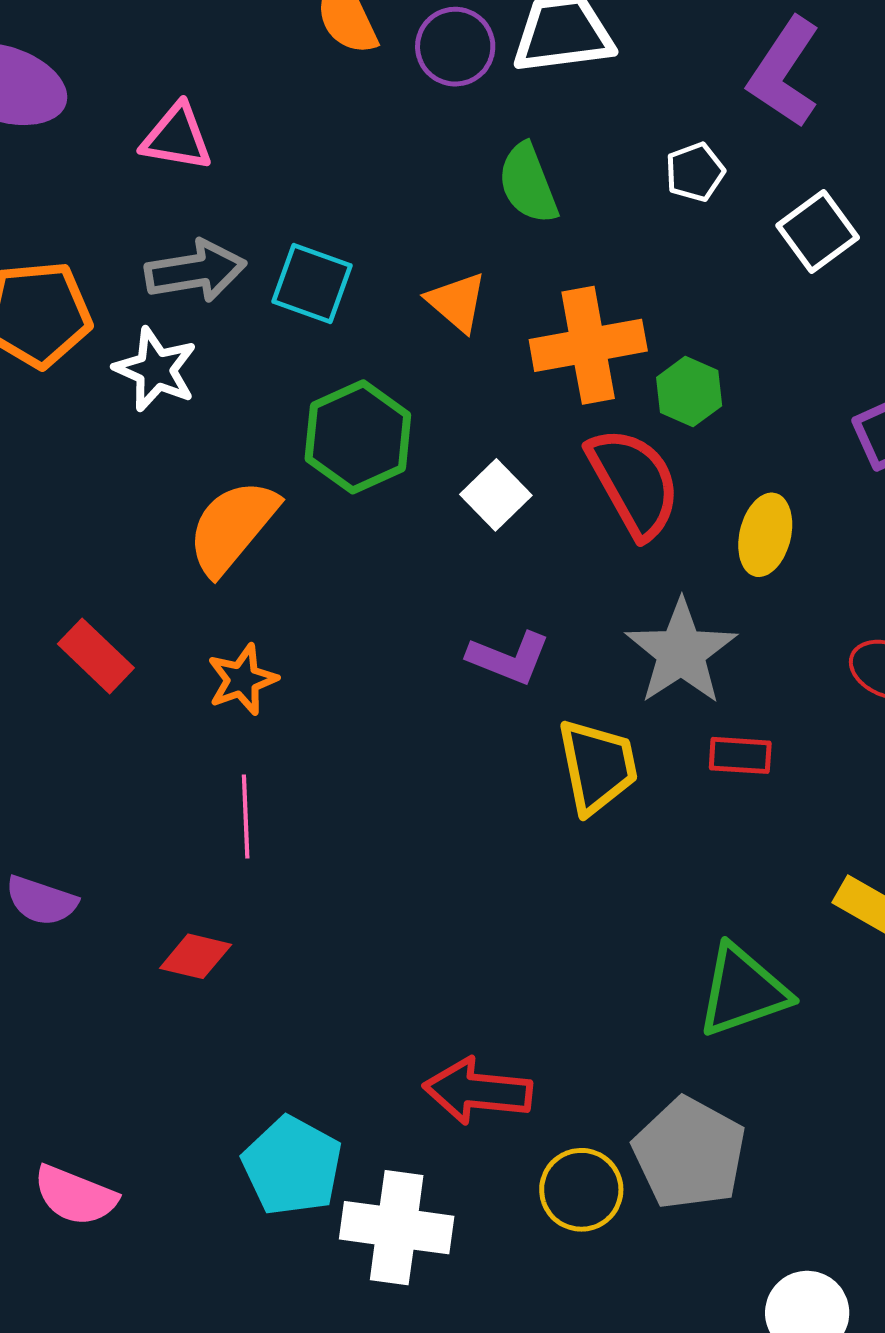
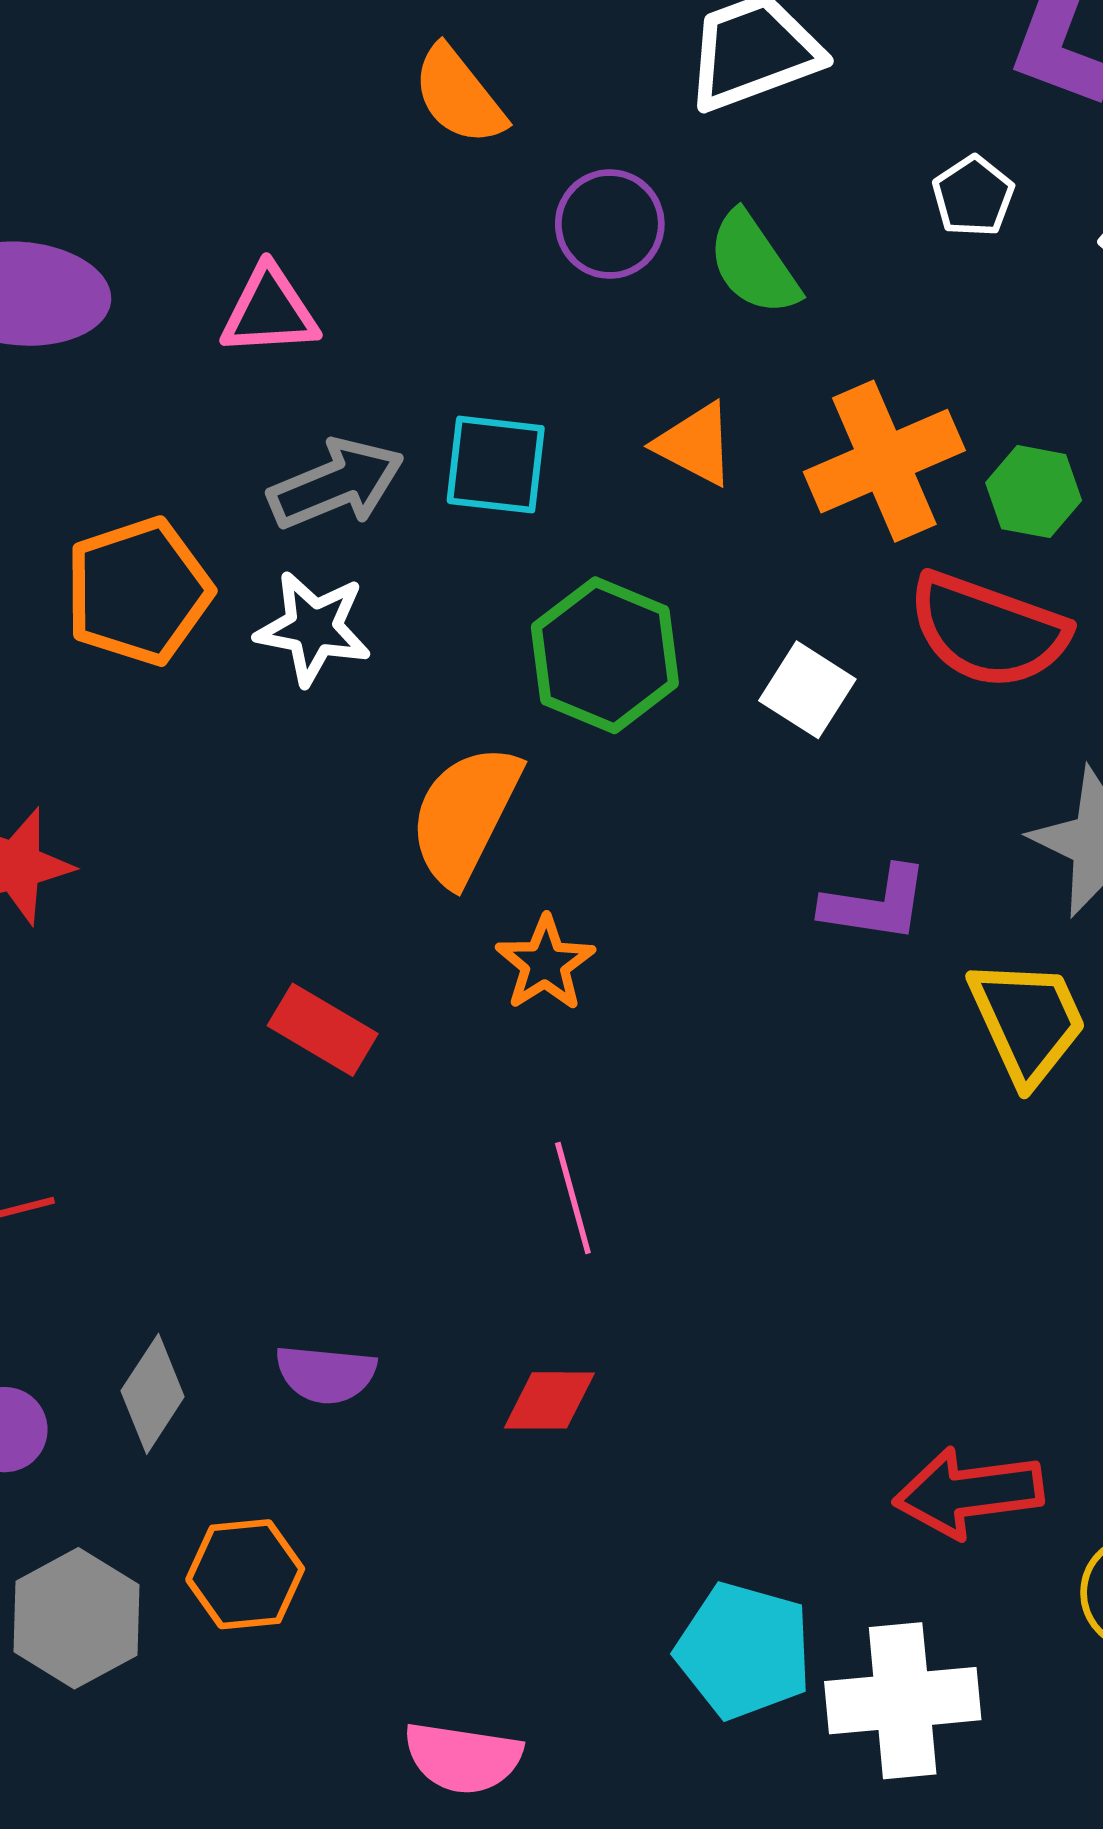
purple circle: (455, 47) -> (610, 224), moved
red semicircle: (634, 482) -> (988, 630), turned 152
orange star: (242, 680) -> (545, 963), moved

